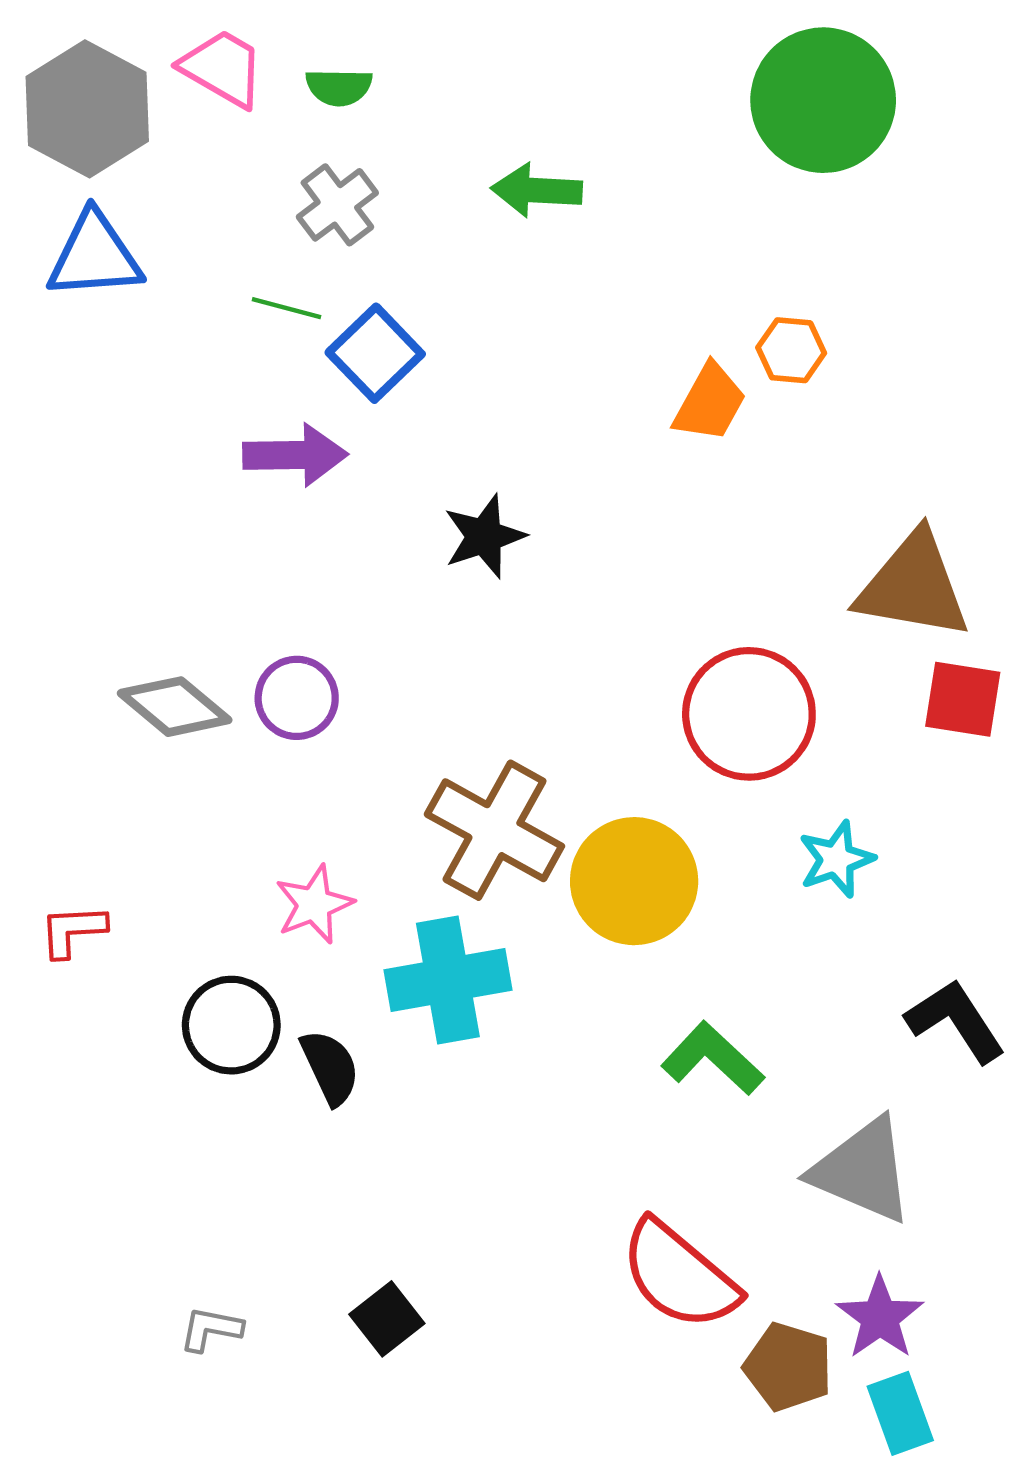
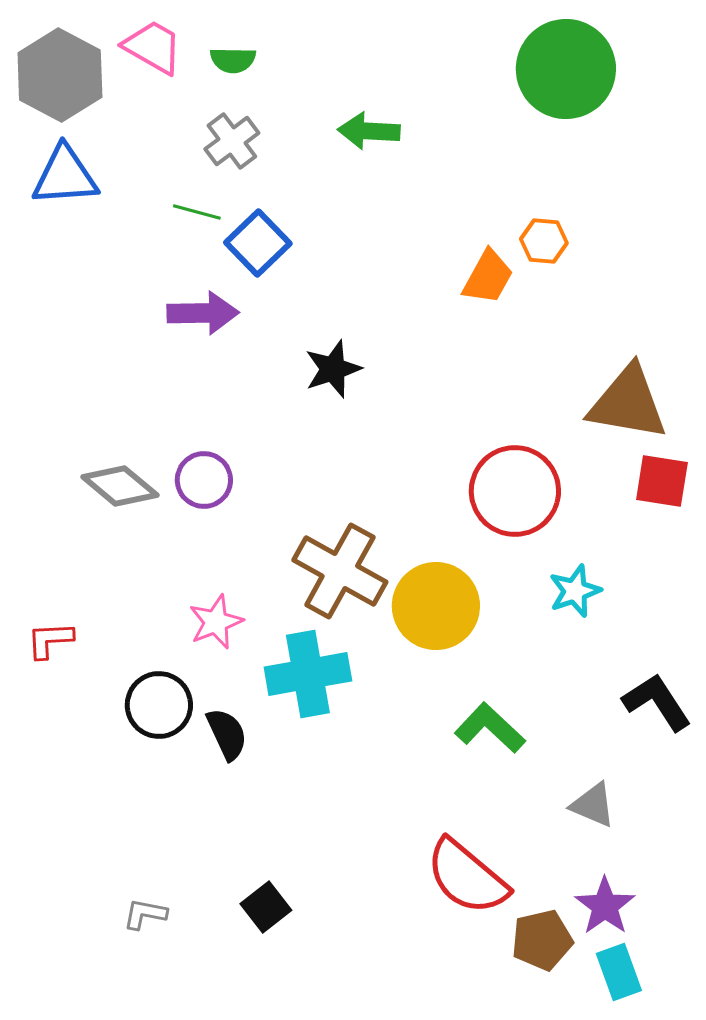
gray triangle: (862, 1171) -> (593, 805), size x0.6
brown pentagon: (788, 1367) -> (542, 940), turned -30

